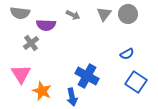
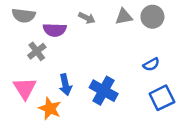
gray triangle: (104, 14) -> (124, 17), turned 42
blue square: (136, 82) -> (162, 98), turned 30
blue arrow: (72, 97) -> (65, 85), moved

